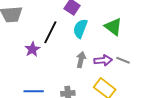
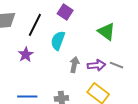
cyan semicircle: (80, 29) -> (58, 41), moved
black line: (50, 32) -> (35, 25), moved

